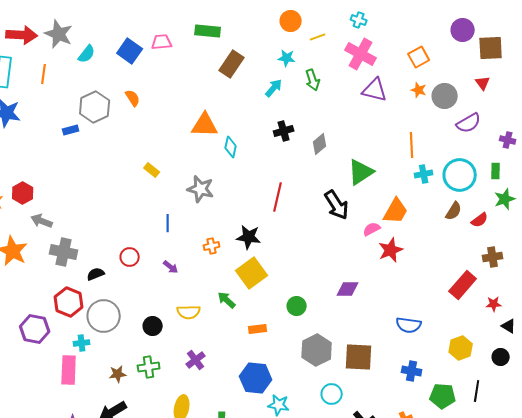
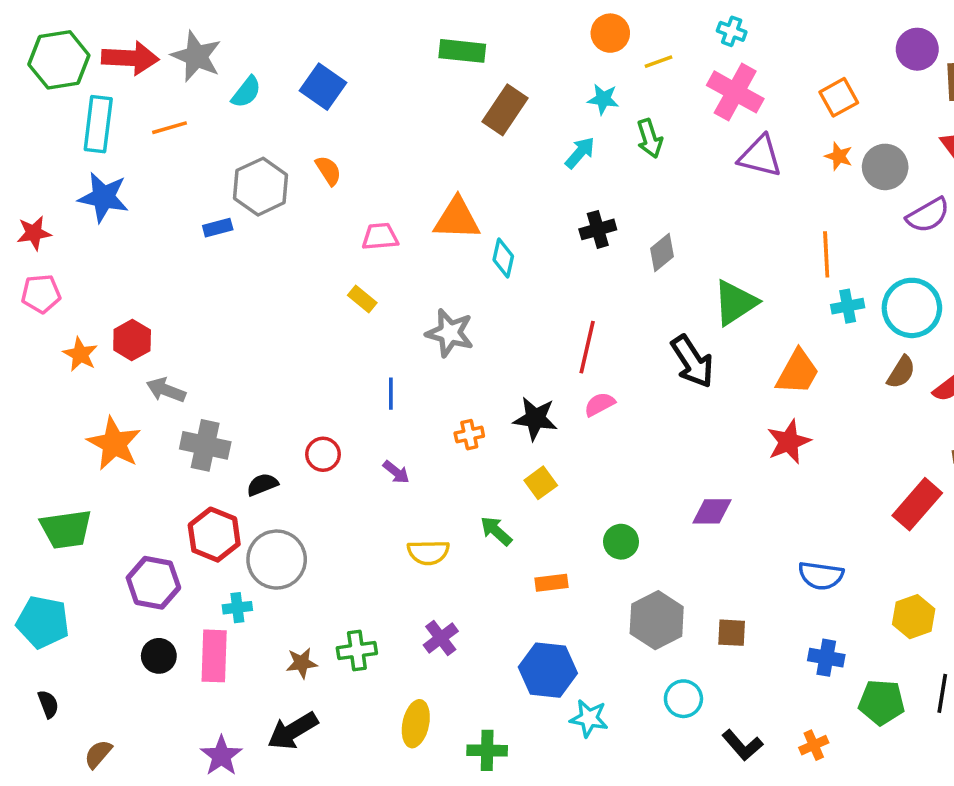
pink trapezoid: (162, 42) -> (380, 237), moved
orange line: (44, 74) -> (170, 128), turned 66
pink semicircle: (372, 229) -> (600, 404), moved
yellow square: (252, 273) -> (541, 483), size x0.6
black circle: (153, 326) -> (159, 656), moved
brown square: (359, 357) -> (732, 633), size x0.6

